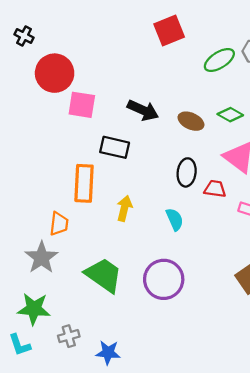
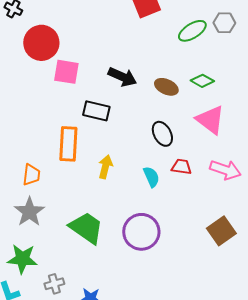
black ellipse: (187, 172) -> (162, 134), turned -35
red trapezoid: (215, 189) -> (181, 167), moved
orange trapezoid: (59, 224) -> (31, 175), moved

